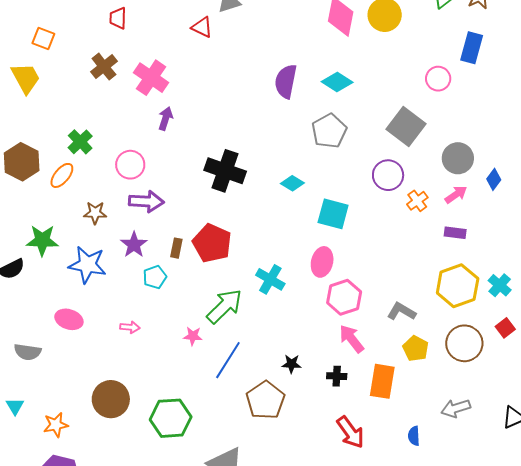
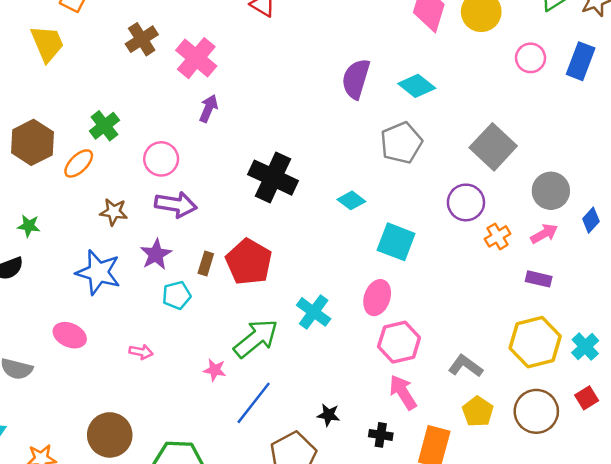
pink circle: (438, 79) -> (531, 58), moved
green star: (42, 240) -> (29, 226), moved, size x0.6

